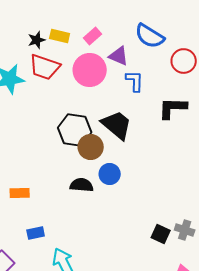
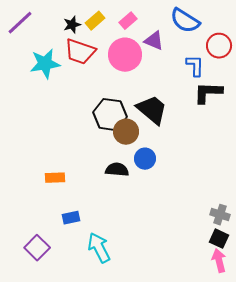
yellow rectangle: (60, 36) -> (95, 21), turned -54
blue L-shape: (135, 81) -> (195, 66), moved
black square: (161, 234) -> (219, 239), moved

